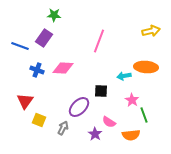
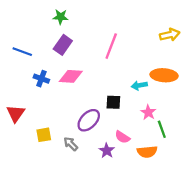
purple rectangle: (44, 38) -> (63, 45), moved
red triangle: (25, 101) -> (16, 113), moved
yellow square: (39, 120) -> (44, 135), turned -32
gray arrow: (63, 128) -> (71, 144), turned -72

